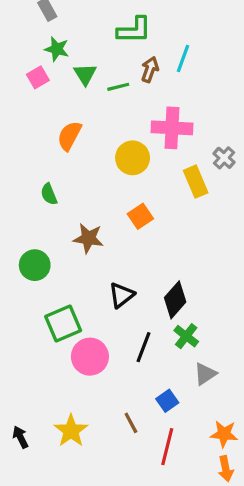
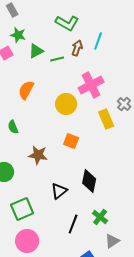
green L-shape: (134, 30) -> (67, 23), turned 30
green triangle: (85, 74) -> (36, 51), turned 35
pink cross: (172, 128) -> (91, 85), turned -30
orange square: (140, 216) -> (71, 141), turned -35
black diamond: (175, 300) -> (89, 181), moved, turned -30
pink circle: (90, 357) -> (27, 241), moved

